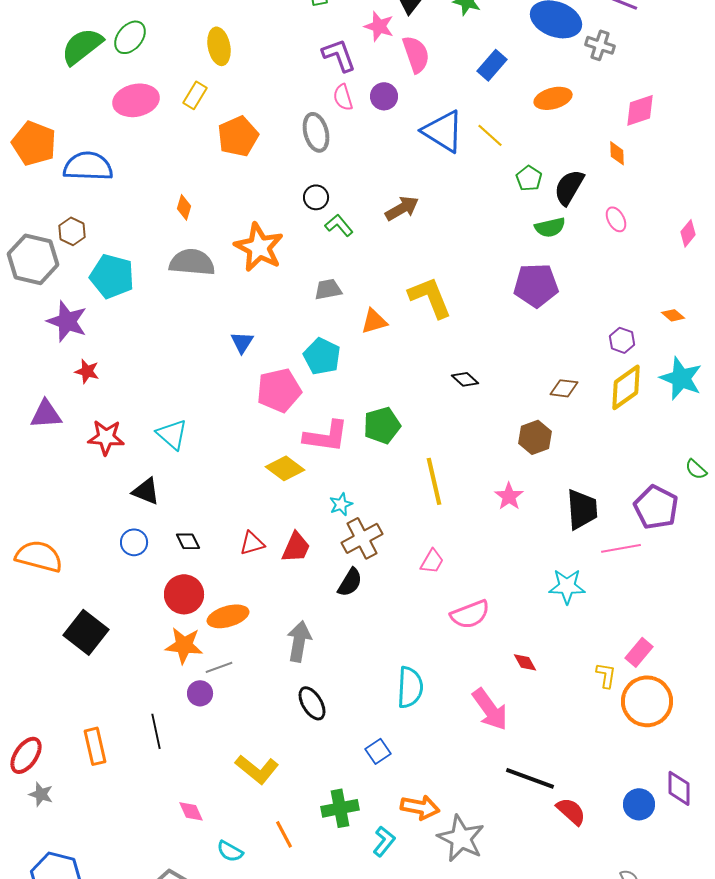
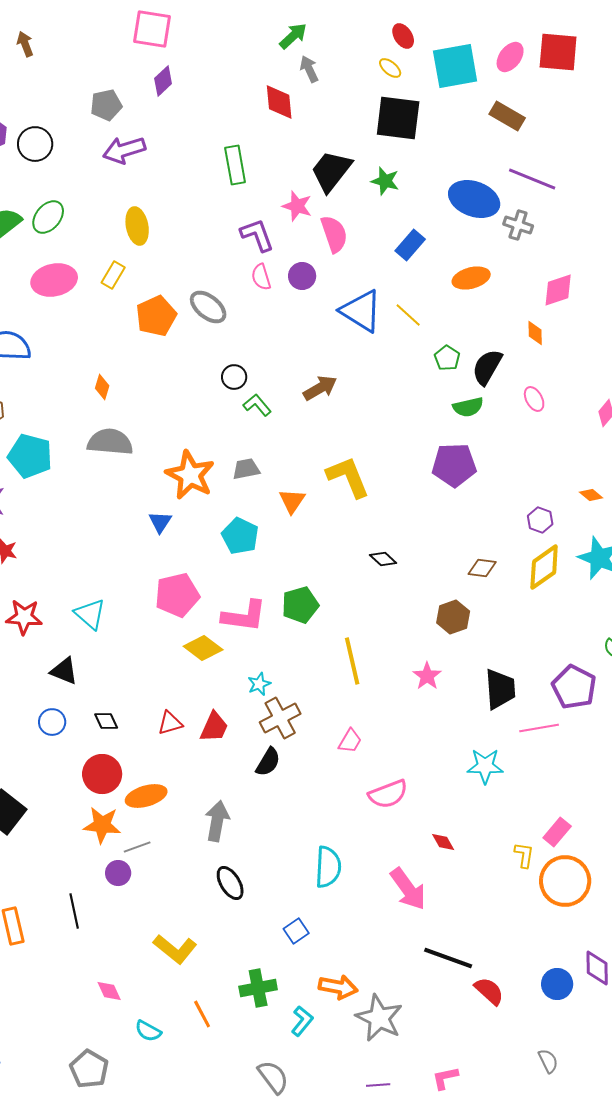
gray ellipse: (316, 132) -> (208, 307), moved, turned -36
orange star: (259, 247) -> (190, 475), moved
orange triangle: (374, 321) -> (292, 501), turned -40
pink pentagon: (279, 390) -> (177, 595), moved

